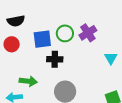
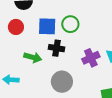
purple cross: (88, 33) -> (91, 58), moved
green arrow: (28, 81) -> (33, 57), moved

